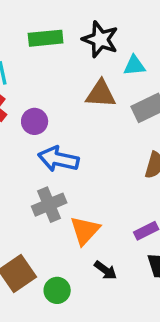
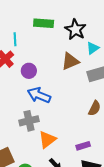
cyan triangle: (134, 66) -> (93, 48), turned -40
brown triangle: (101, 94) -> (70, 61), turned -36

